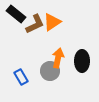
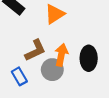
brown L-shape: (35, 24) -> (35, 50), moved

